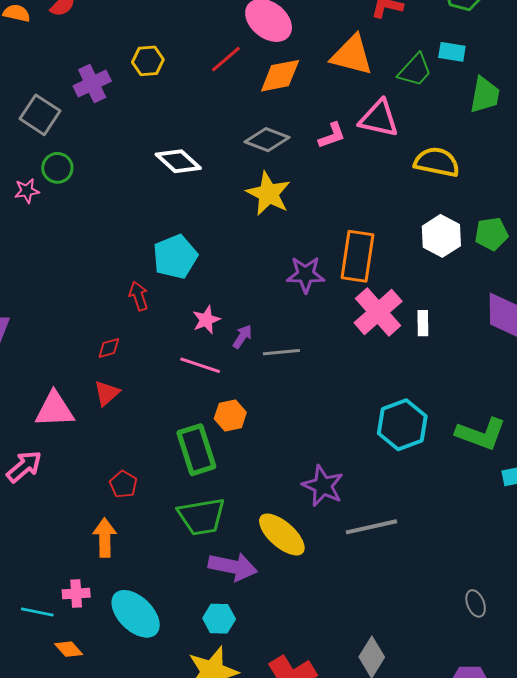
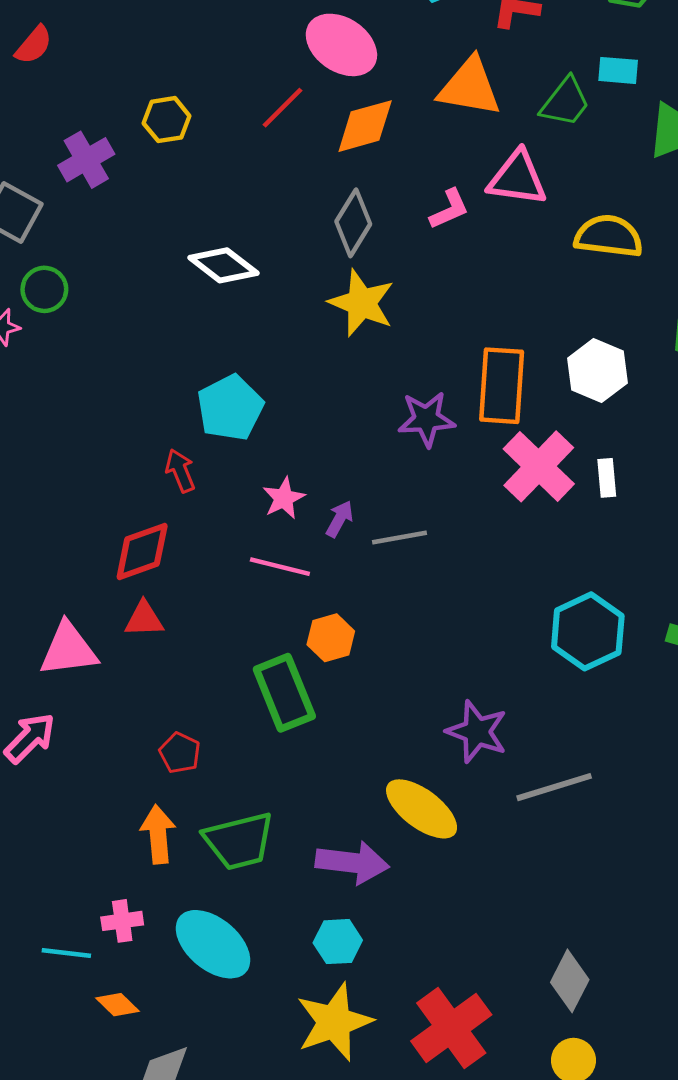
gray diamond: (267, 140) -> (353, 223), turned -75
white hexagon: (441, 236) -> (597, 371), moved
red diamond: (109, 348) -> (142, 552), size x1.8
red triangle: (107, 393) -> (144, 619), turned 44
green trapezoid: (202, 516) -> (239, 841), moved

